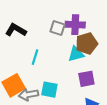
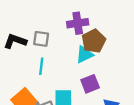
gray square: (58, 28) -> (41, 39), moved
purple square: (86, 79) -> (90, 84), moved

